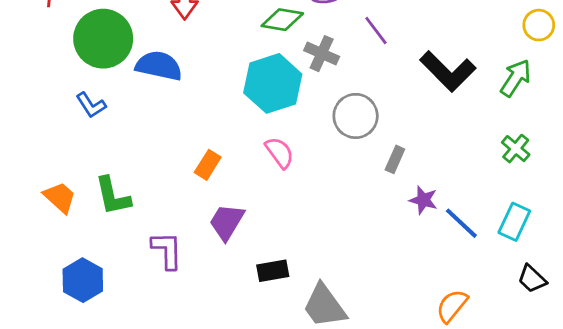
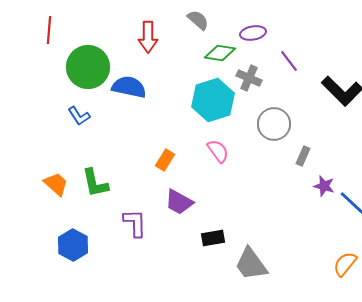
purple trapezoid: (227, 222) -> (179, 202), turned -92

